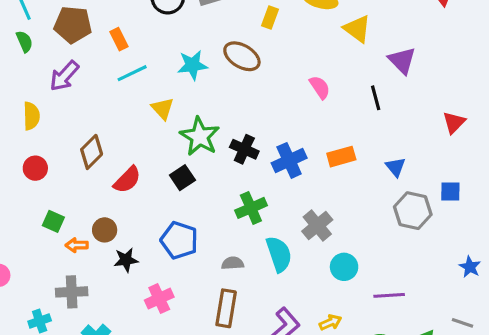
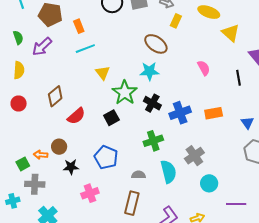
green semicircle: (24, 41) -> (18, 38), moved
cyan star: (192, 65) -> (149, 71), moved
green square: (53, 221) -> (23, 164), moved, turned 32

